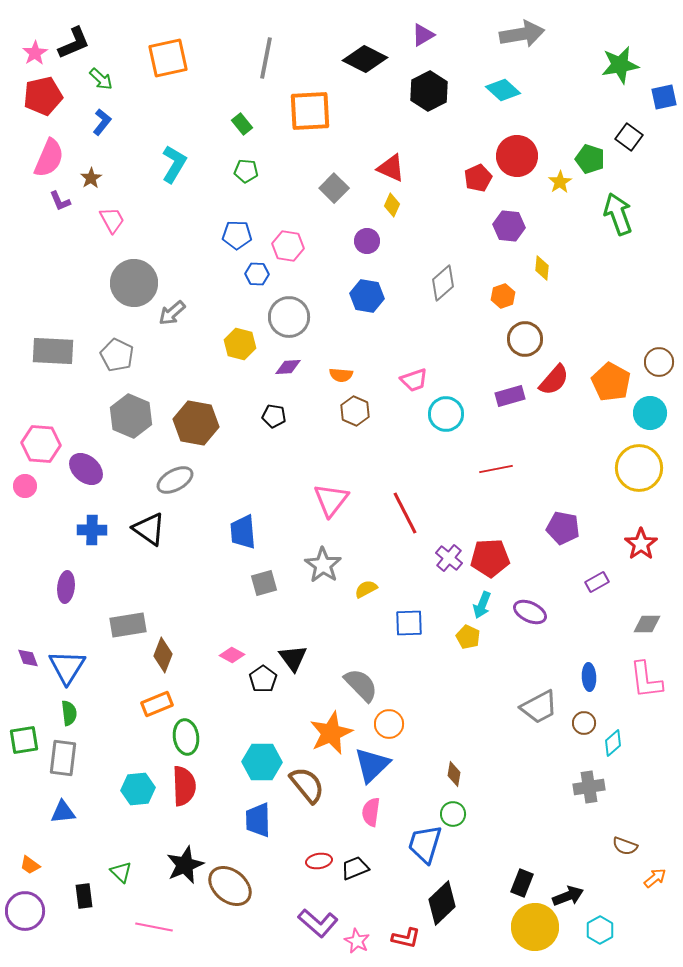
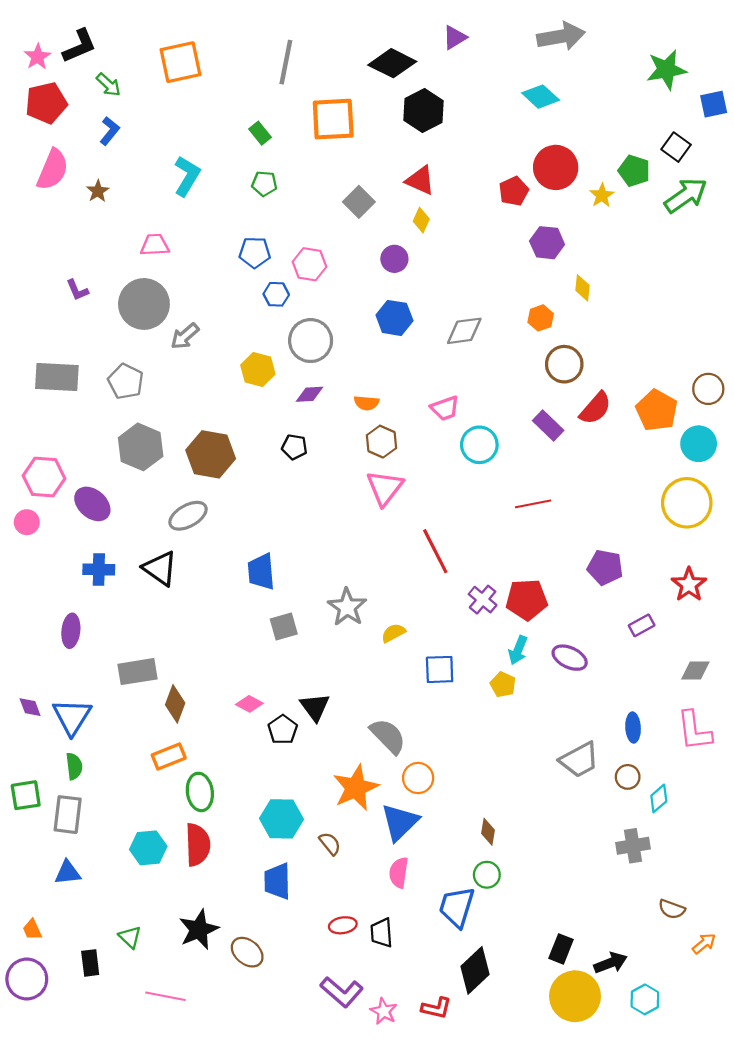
black hexagon: (429, 91) -> (423, 111), moved
purple L-shape: (60, 201) -> (77, 290), moved
green arrow: (618, 214) -> (686, 195), moved, turned 75
pink trapezoid: (112, 220) -> (155, 245), moved, turned -64
gray diamond: (443, 283) -> (464, 331), moved, turned 33
purple rectangle: (510, 396) -> (548, 425), turned 60
pink triangle: (331, 500) -> (385, 488), moved
brown semicircle: (307, 785) -> (330, 844), size x0.6
orange trapezoid: (30, 865) -> (32, 930), turned 30
black trapezoid: (355, 868) -> (382, 933), turned -72
brown ellipse: (230, 886) -> (247, 952), size x0.7

